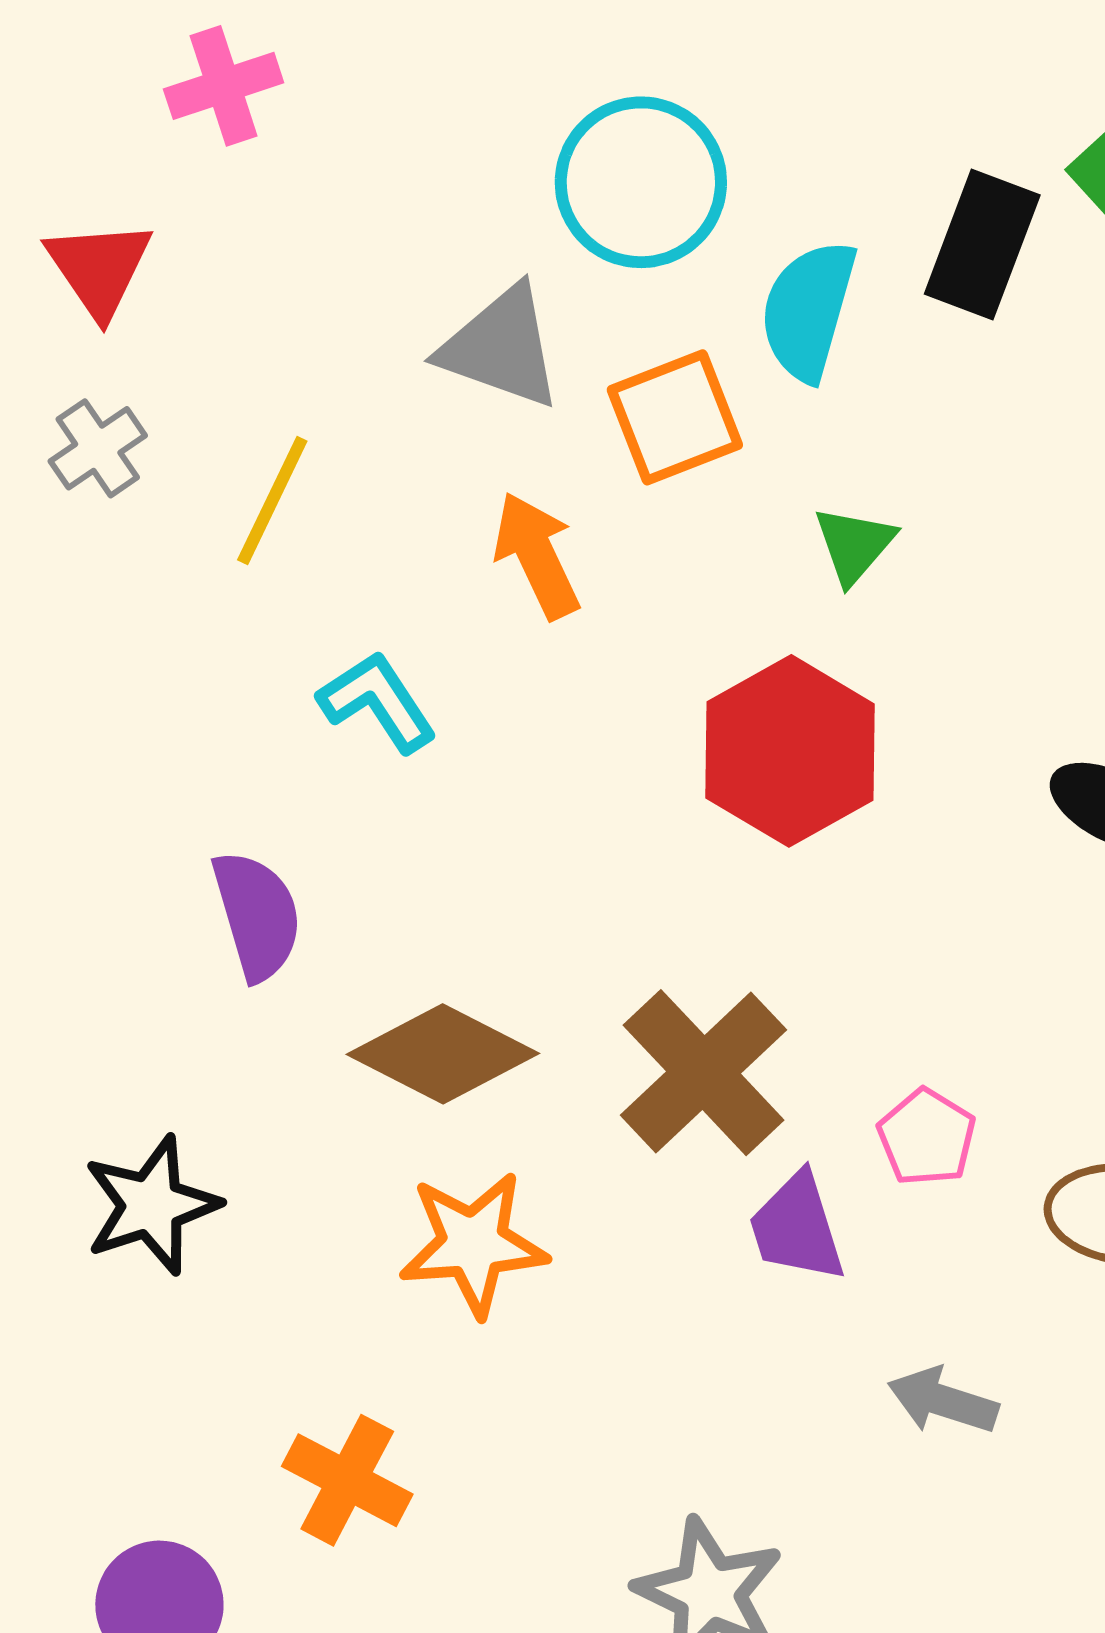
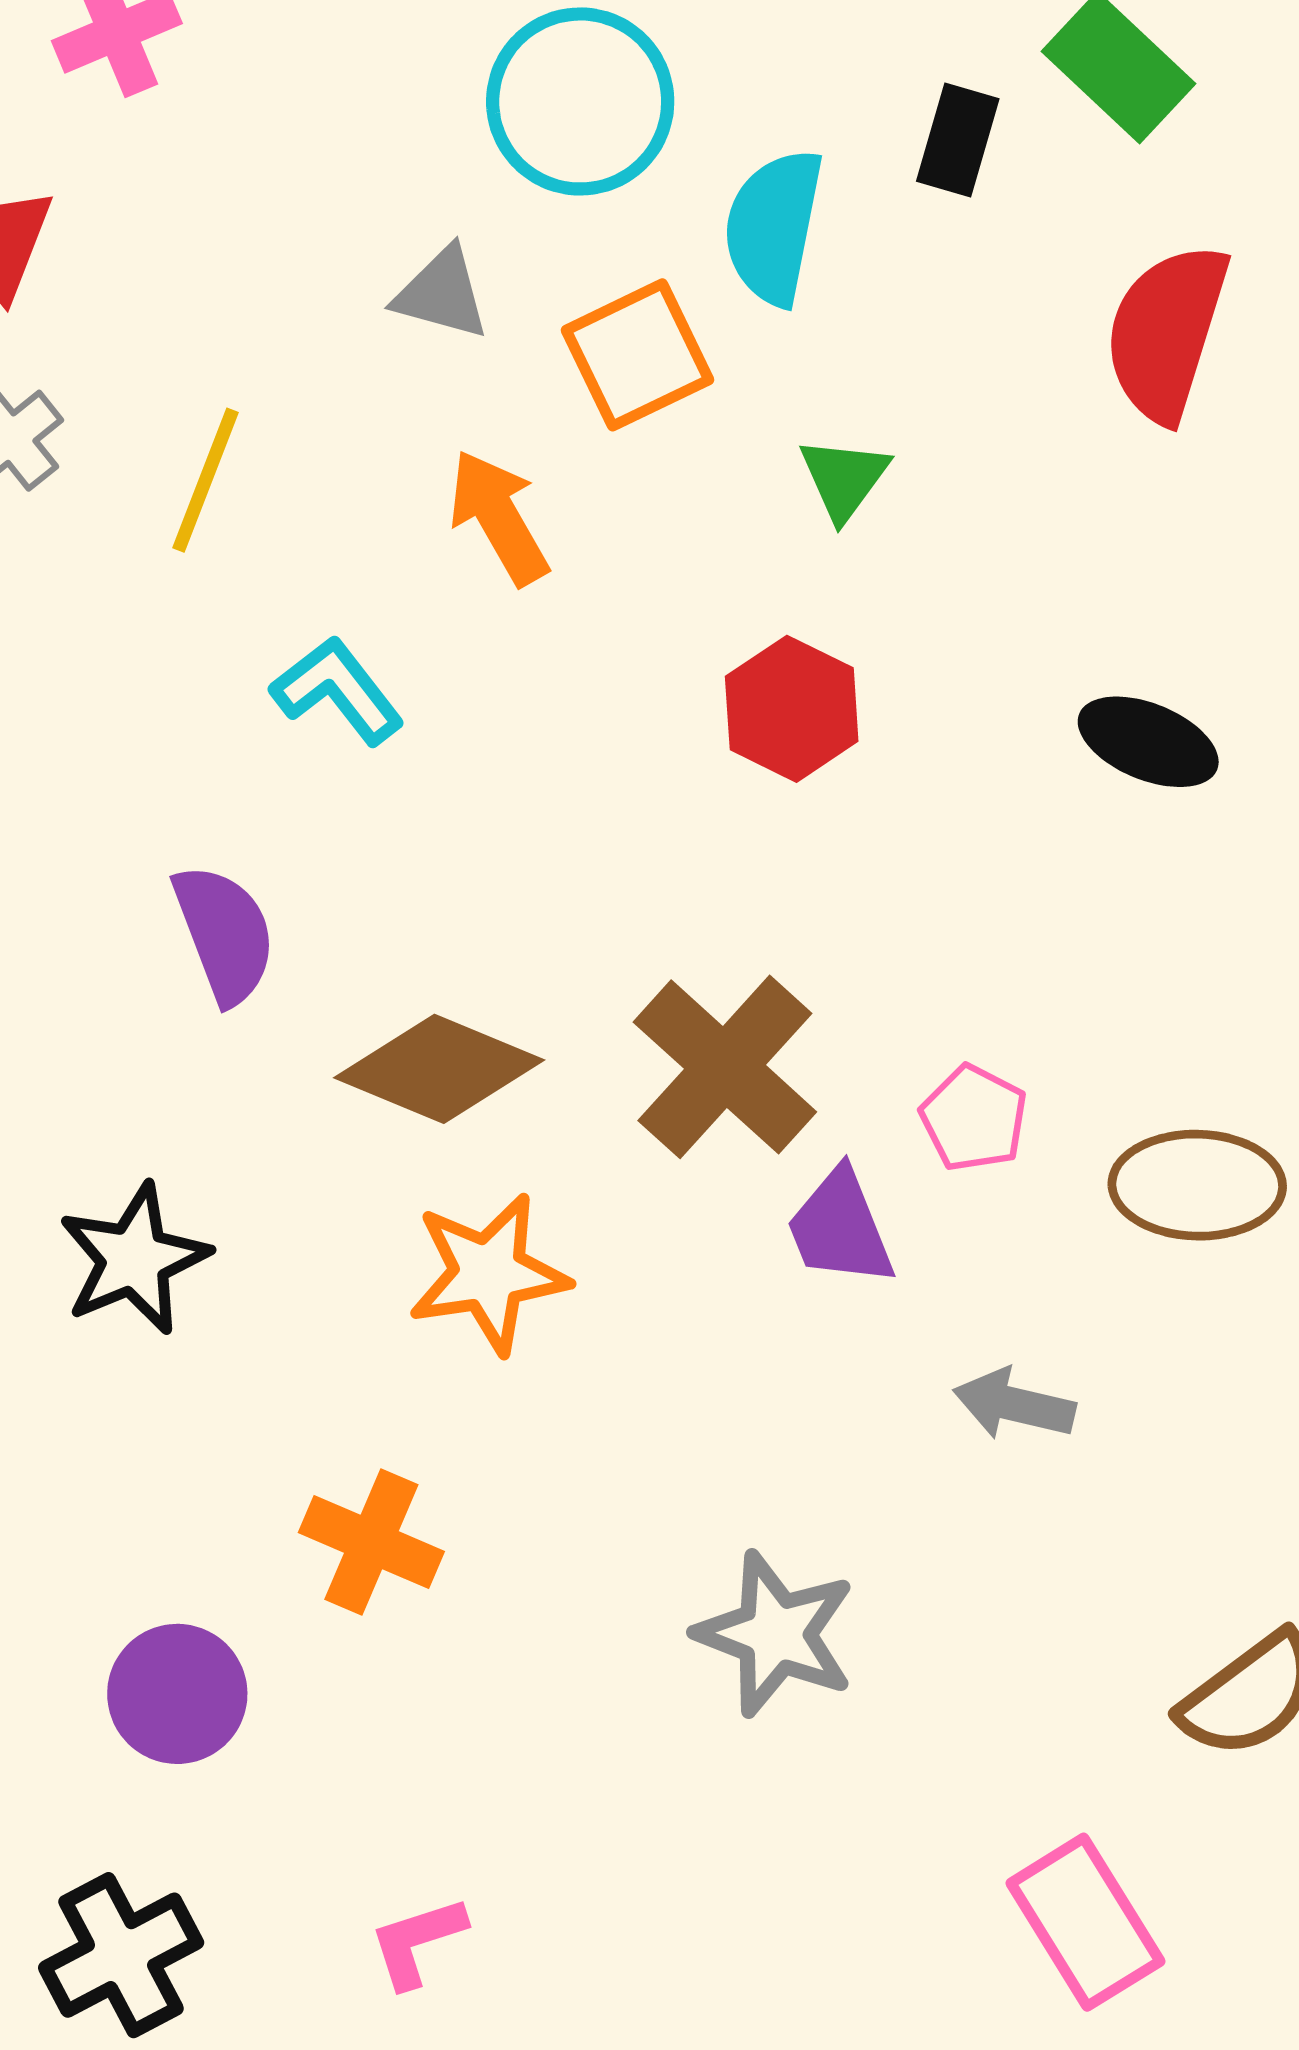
black rectangle: (982, 244) -> (958, 140), size x0.7
gray triangle: (501, 347) -> (442, 293), size x0.7
red hexagon: (790, 751) -> (792, 709), size x0.7

